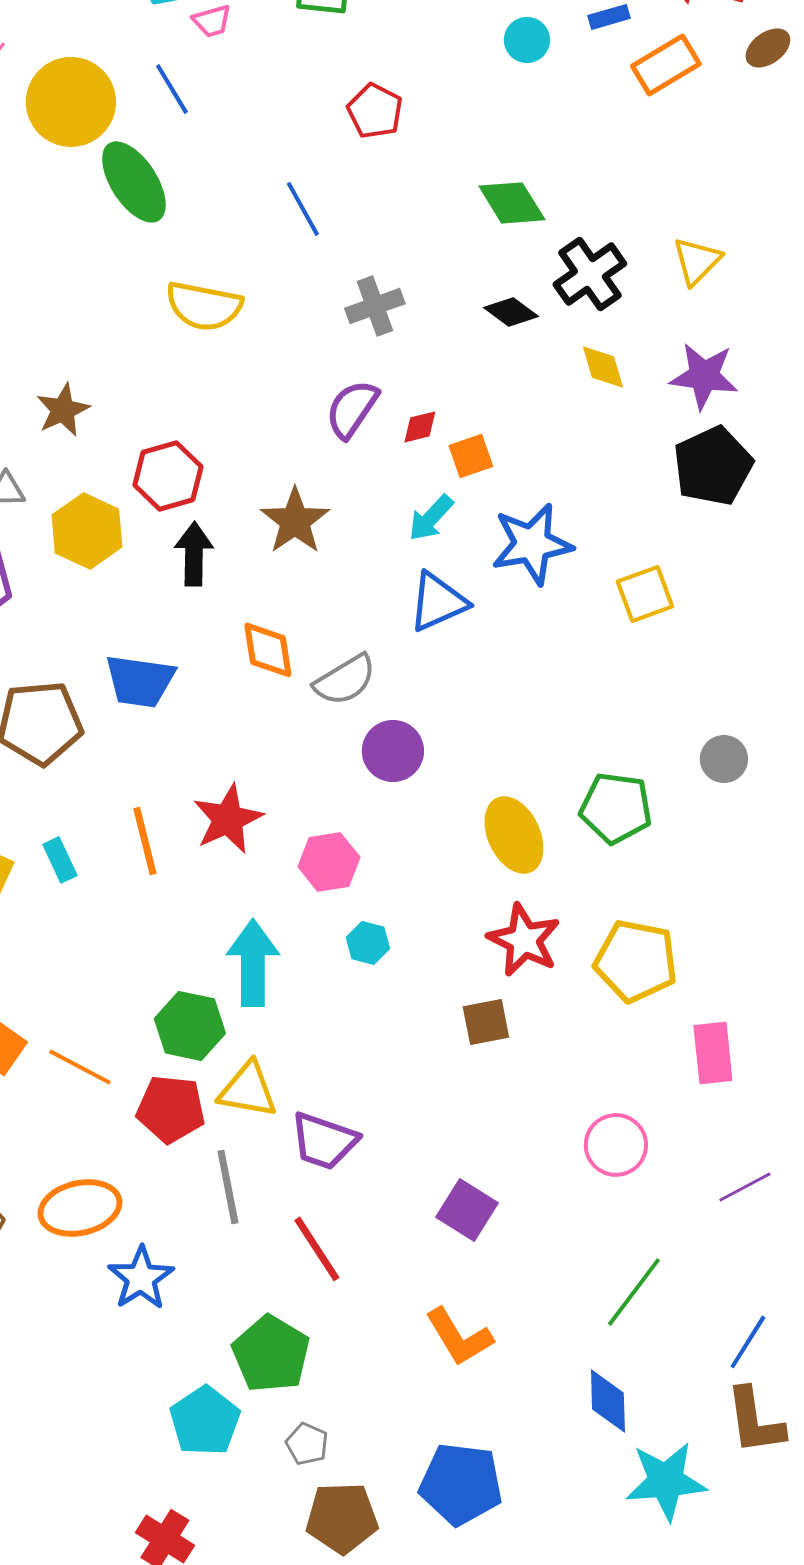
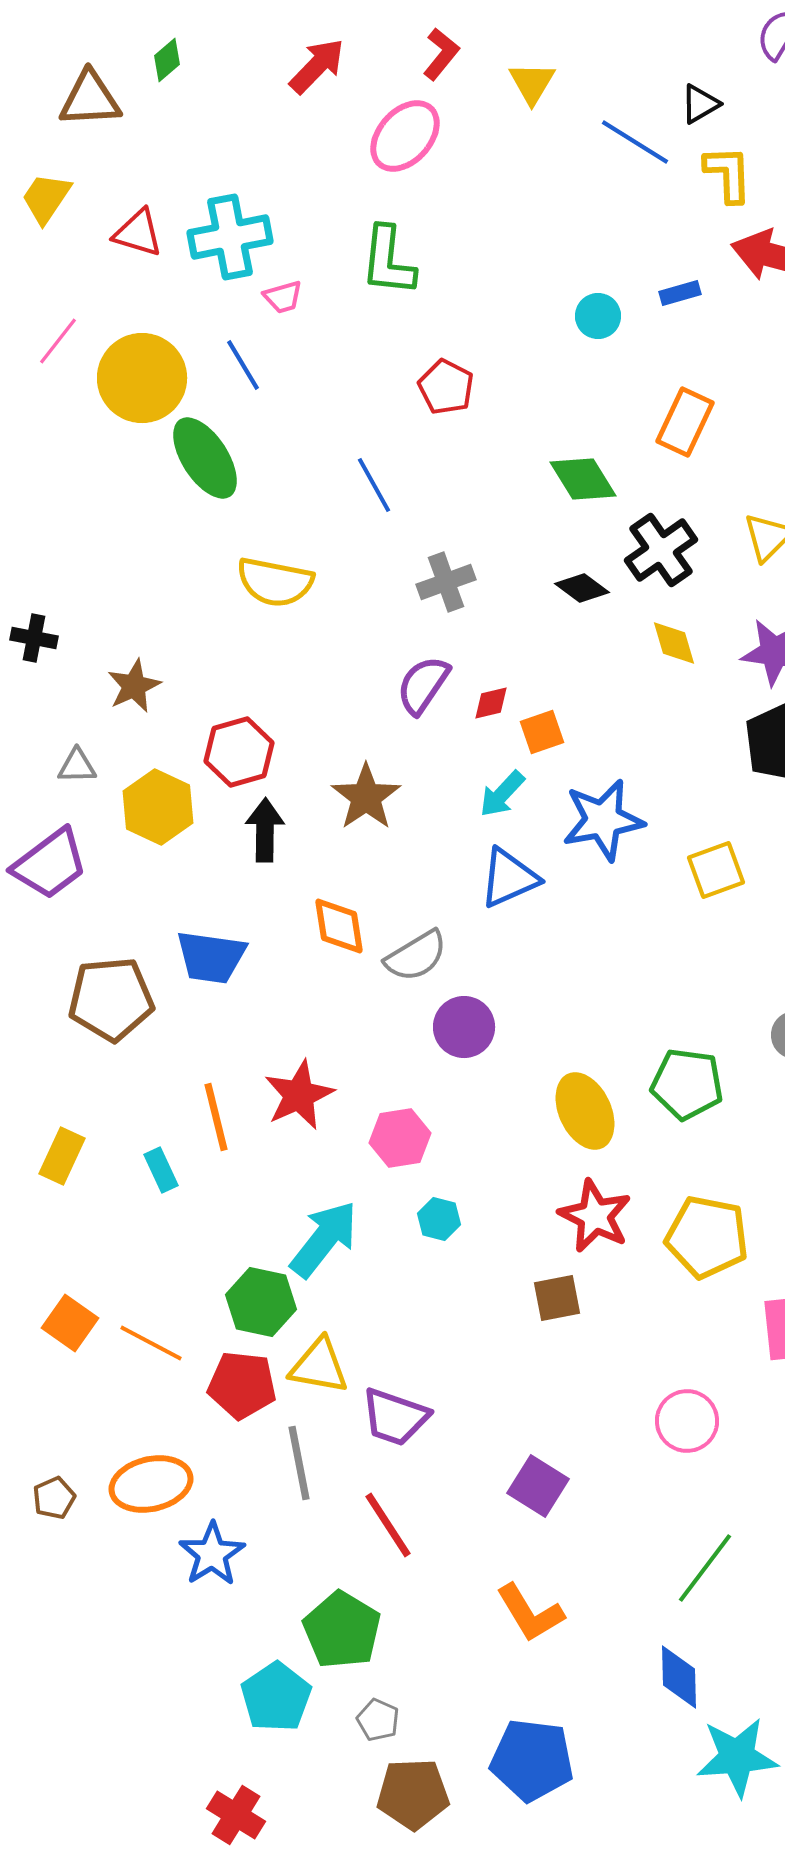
orange rectangle: (666, 65) -> (685, 422), moved, turned -34
cyan rectangle: (60, 860) -> (161, 1170), moved
cyan arrow: (253, 963) -> (324, 1239), turned 38

